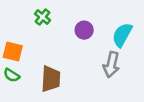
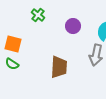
brown trapezoid: (51, 79) -> (59, 67), moved

